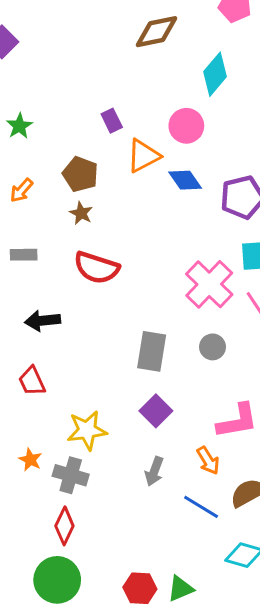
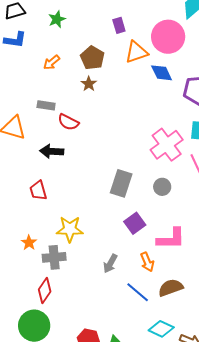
pink circle: (186, 126) -> (168, 37), size x1.4
red semicircle: (97, 268) -> (68, 122), moved, size x0.7
purple square: (156, 411) -> (135, 223), moved
gray cross: (71, 475) -> (54, 257), turned -30

